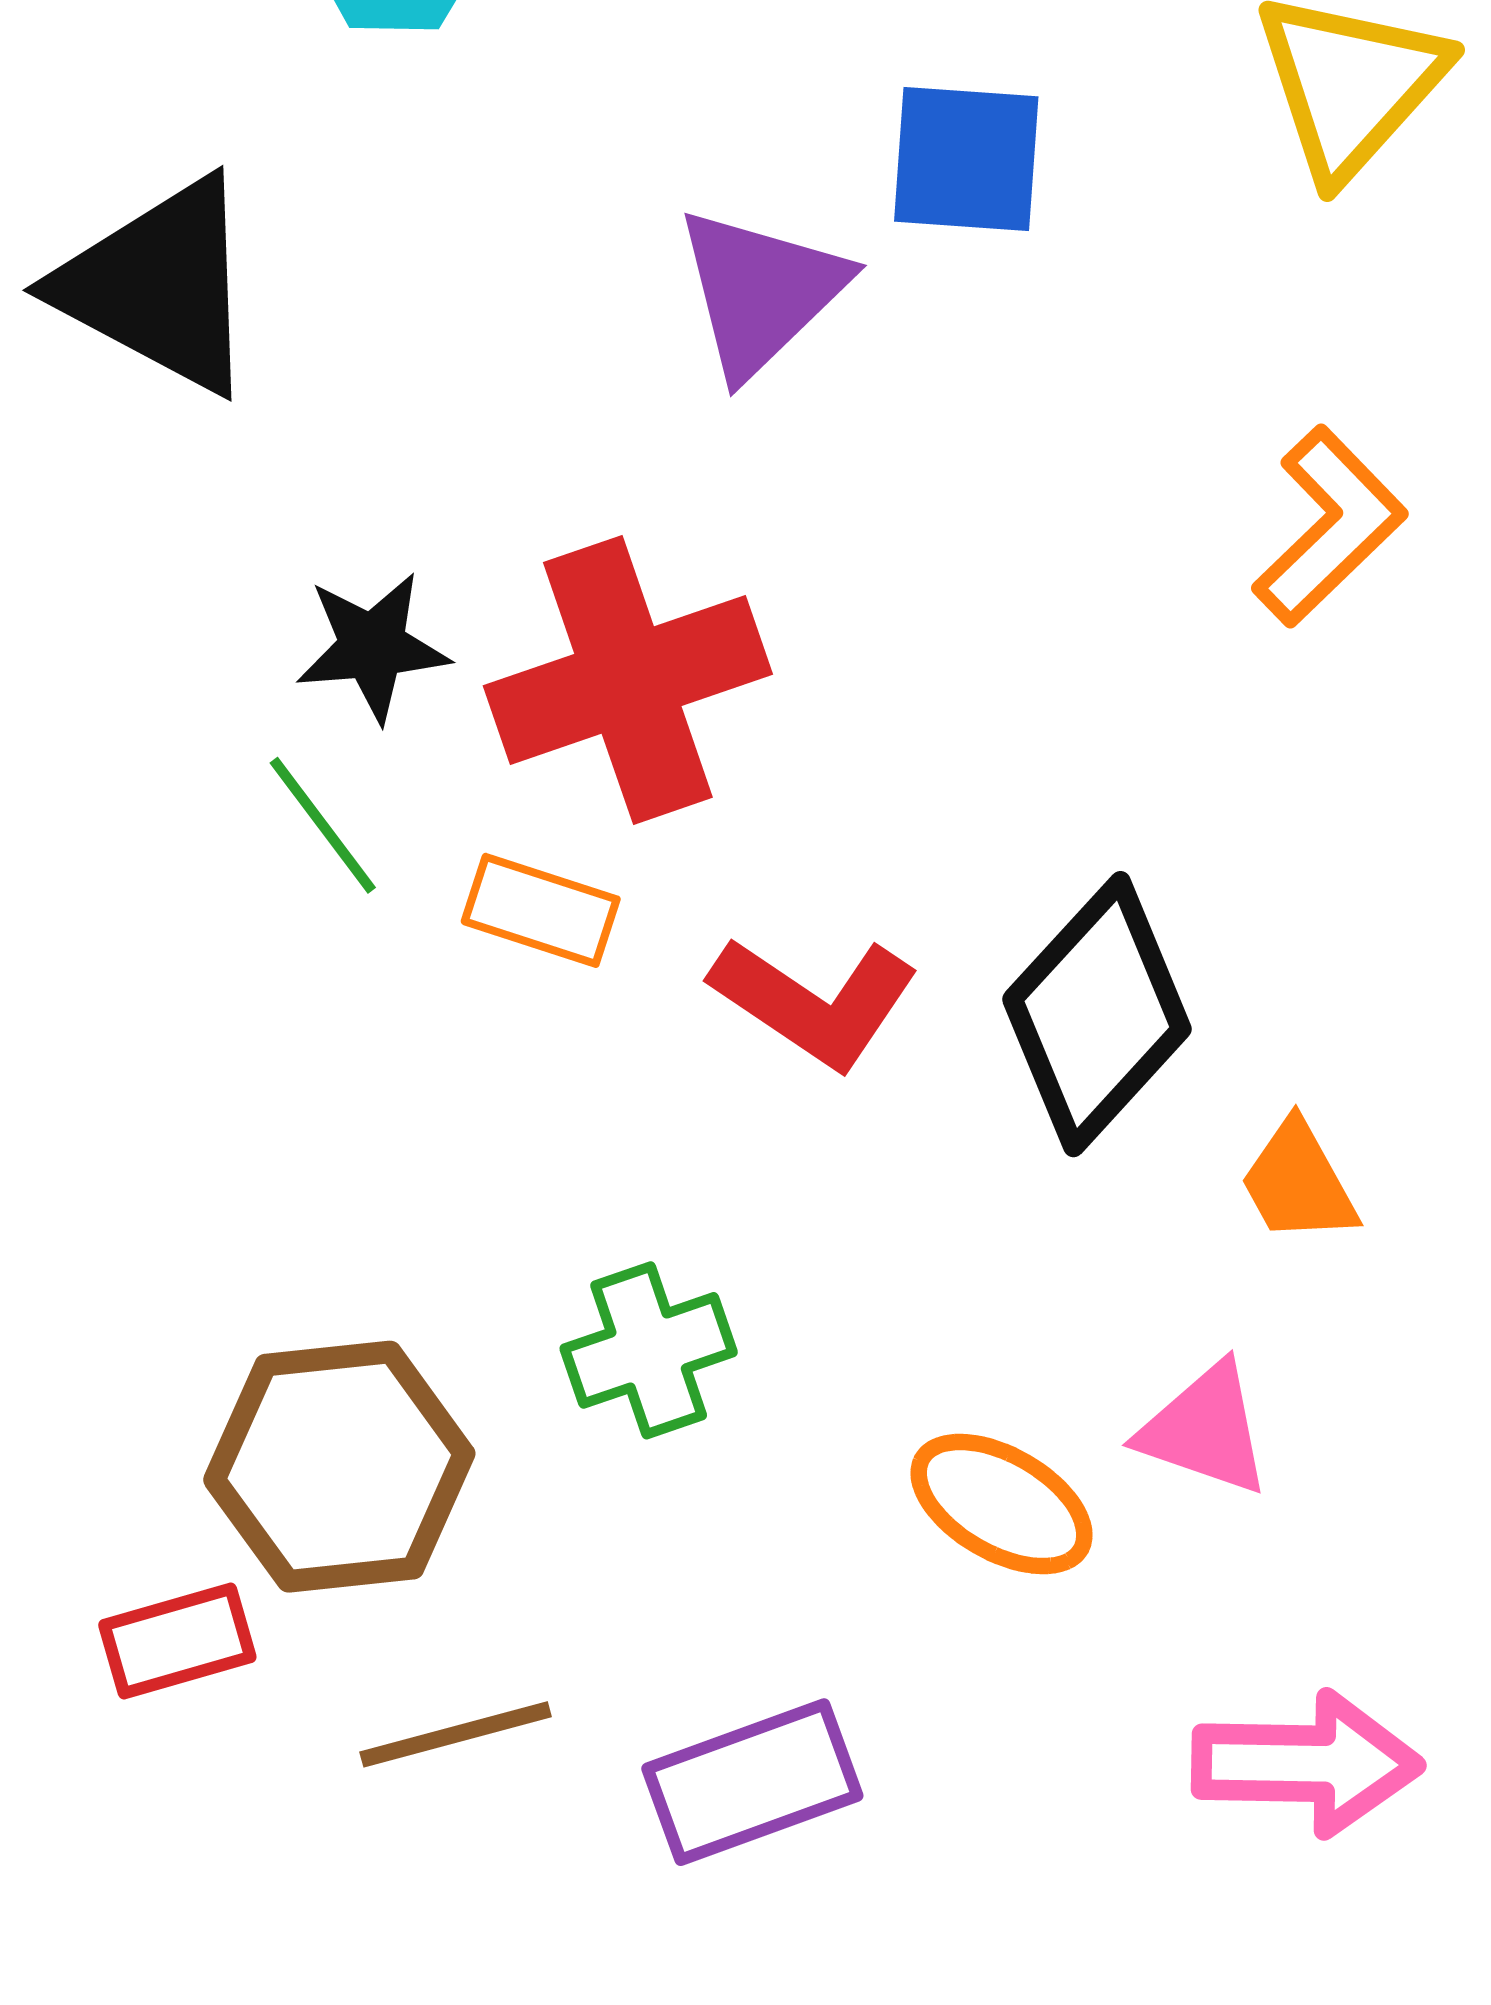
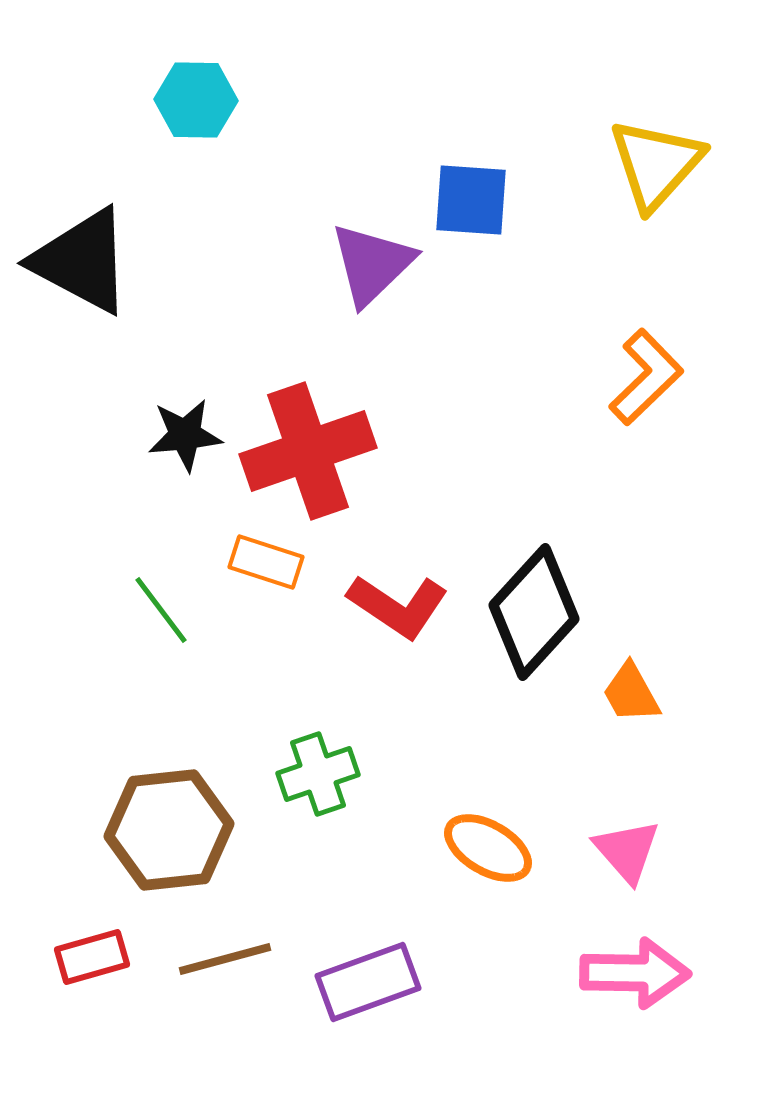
green line: (323, 825) -> (161, 610), moved
pink triangle: (1205, 1429) -> (627, 851), moved, turned 30
red rectangle: (177, 1641) -> (92, 957), moved

